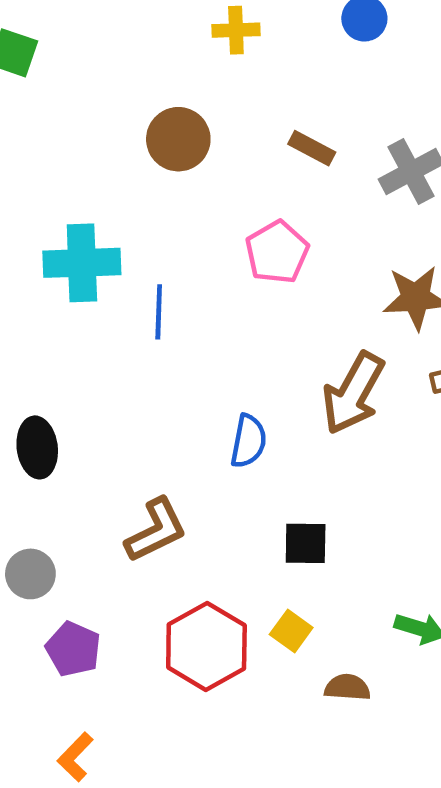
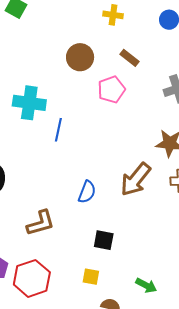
brown rectangle: (312, 148) -> (130, 58), moved
pink pentagon: (277, 252) -> (111, 90), moved
yellow square: (291, 631) -> (91, 277), turned -36
red hexagon: (206, 646) -> (32, 278), moved

